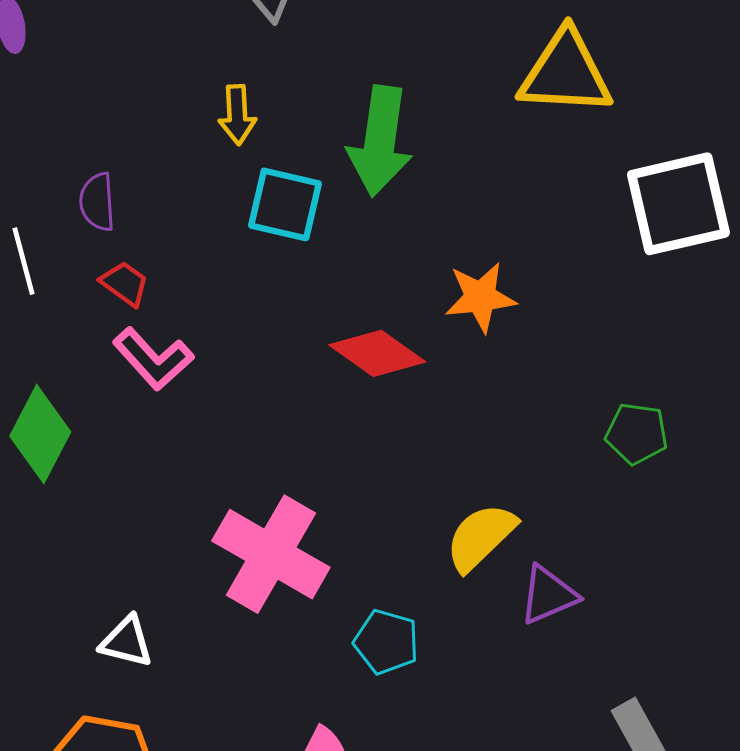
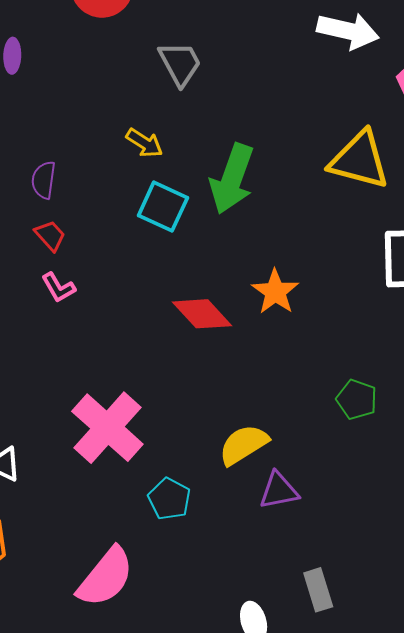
yellow arrow: (237, 115) -> (144, 143), turned -66
orange star: (480, 297) -> (275, 292), turned 30
pink L-shape: (153, 359) -> (58, 288), size x0.7

